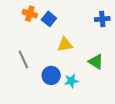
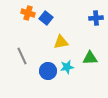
green triangle: (96, 62) -> (90, 58), turned -35
cyan star: (71, 81) -> (67, 67), moved

